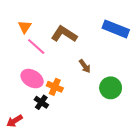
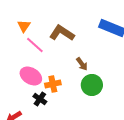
orange cross: (55, 87) -> (53, 84), turned -35
green circle: (111, 88) -> (92, 85), moved

